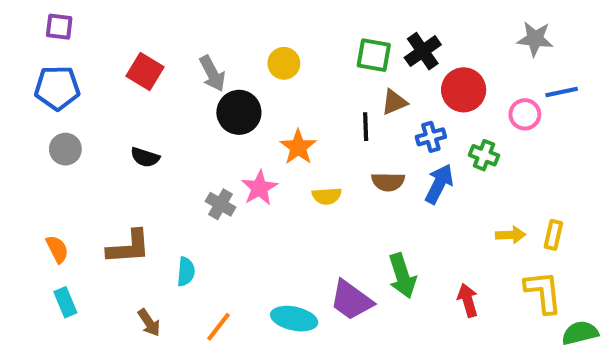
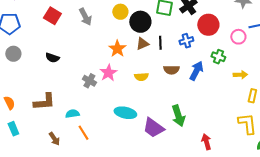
brown triangle: (394, 102) -> (142, 44), moved
black circle: (239, 112) -> (140, 22), moved
blue cross: (431, 137) -> (186, 41), moved
orange star: (298, 147) -> (117, 49), moved
yellow arrow: (511, 235) -> (240, 75), moved
cyan semicircle: (186, 272) -> (72, 114), turned -104
red arrow: (468, 300) -> (206, 142), moved
cyan ellipse: (294, 319) -> (125, 113), moved
orange line: (219, 327) -> (83, 133), moved, turned -70

